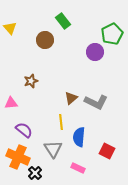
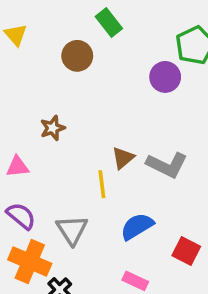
yellow line: (61, 122) -> (102, 184), moved
purple semicircle: (24, 130) -> (21, 216), moved
blue semicircle: (79, 137) -> (137, 226), turned 54
gray triangle: (53, 149) -> (72, 230), moved

